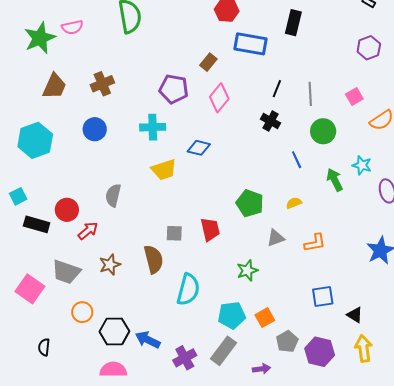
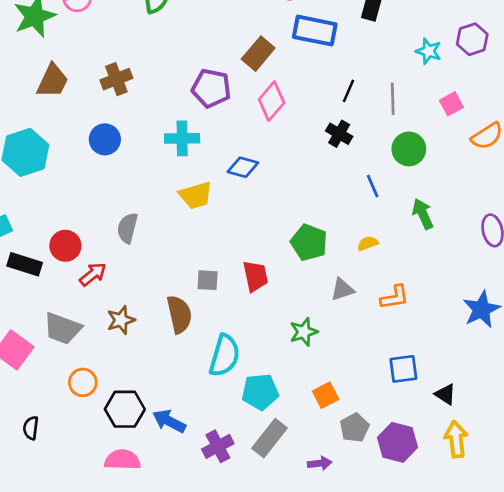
brown rectangle: (208, 62) -> (258, 54), size x1.4
cyan star: (362, 165) -> (429, 51), moved
cyan pentagon: (232, 315) -> (260, 392), moved

